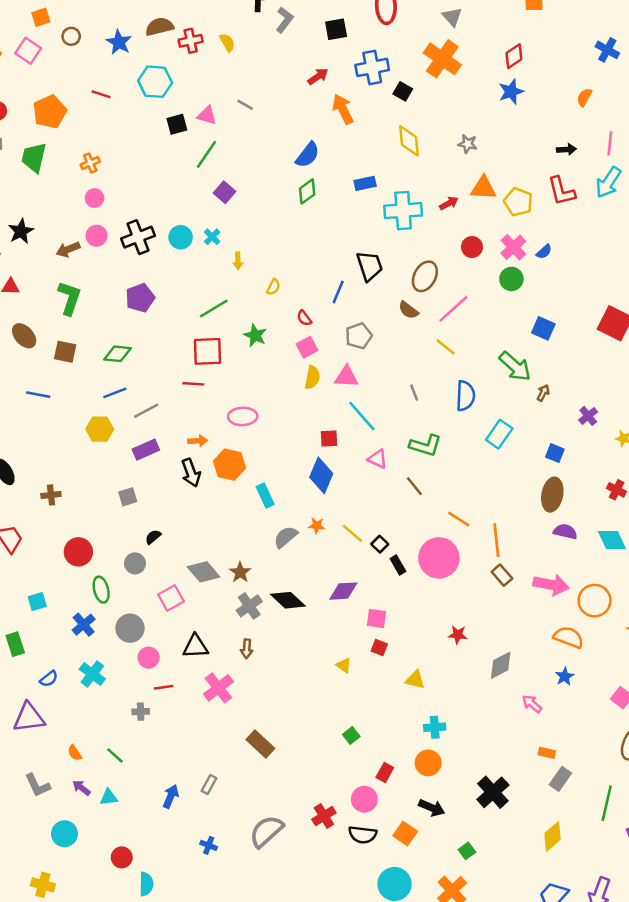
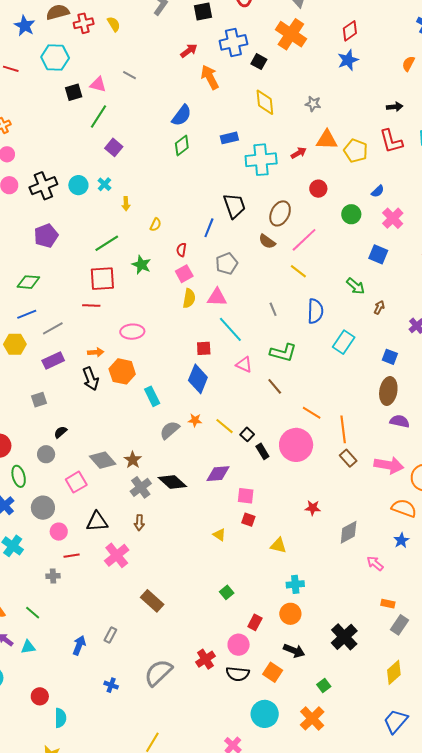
pink cross: (513, 247) -> (393, 218), moved
red semicircle: (304, 318) -> (181, 250), turned 48
green arrow: (515, 366) -> (356, 286), size x0.7

